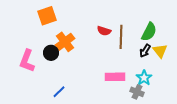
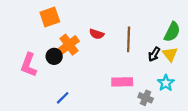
red semicircle: (104, 31) -> (97, 34), moved
green semicircle: (149, 32) -> (172, 32), moved
cyan star: (144, 78) -> (166, 83), moved

